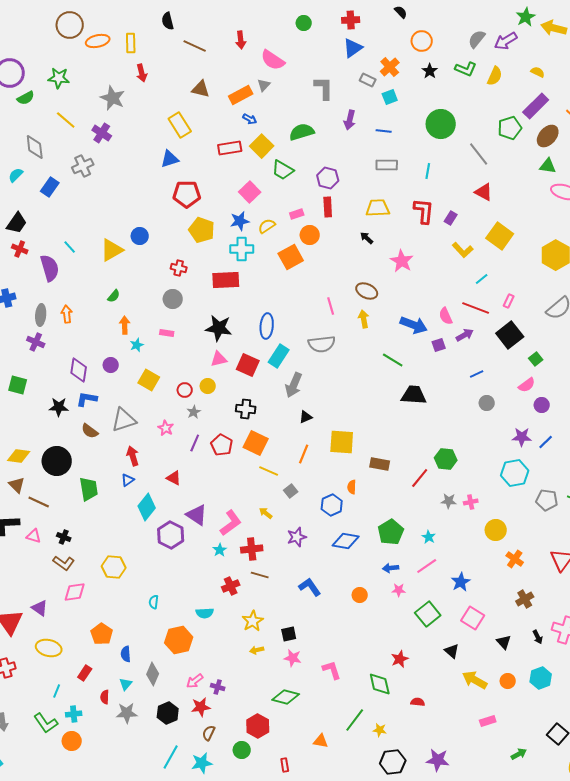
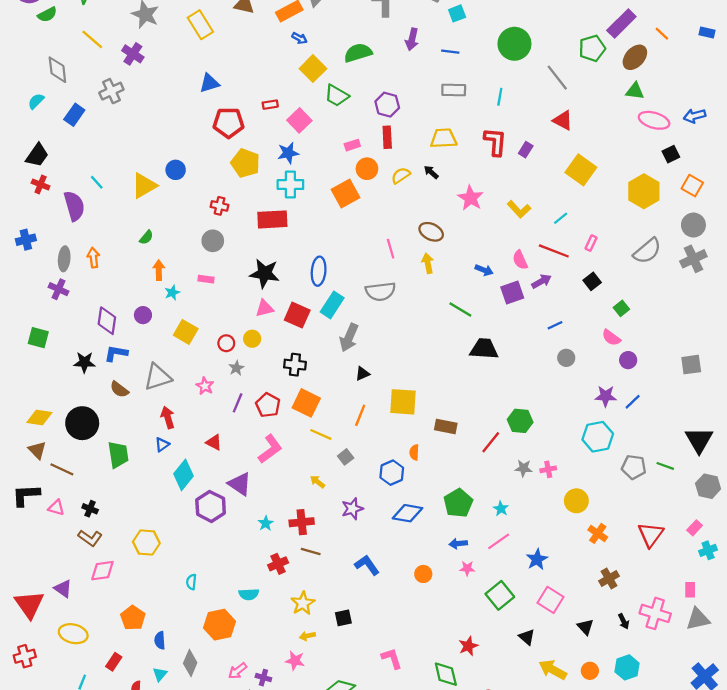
yellow rectangle: (180, 125) -> (200, 25), moved
red rectangle: (230, 148) -> (270, 105), moved, size x0.6
yellow semicircle: (267, 226) -> (401, 175), moved
yellow L-shape: (463, 250) -> (519, 209), moved
blue arrow: (414, 325) -> (484, 270), size x0.6
black square: (510, 335) -> (592, 281), size x0.6
purple square: (439, 345) -> (512, 293), size x1.5
pink semicircle: (527, 385) -> (611, 338), turned 72
pink L-shape: (231, 523) -> (270, 449), moved
pink star: (293, 658) -> (295, 661), moved

